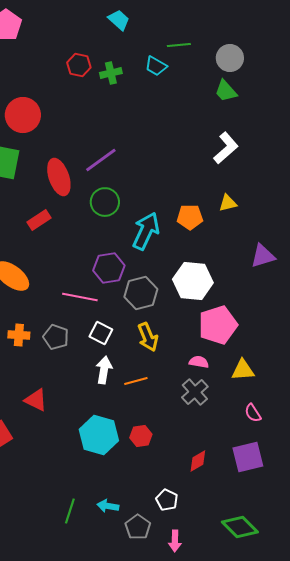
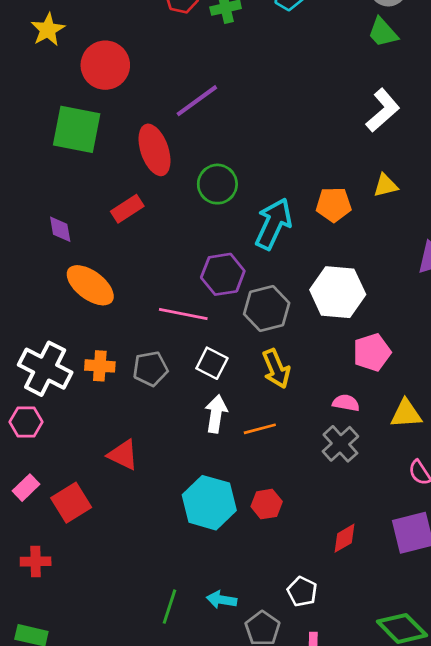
purple line: (101, 160) -> (197, 101), moved
pink pentagon: (218, 325) -> (372, 352), size x0.7
gray pentagon: (56, 337) -> (150, 369), turned -30

